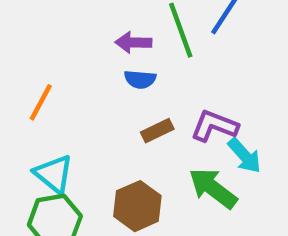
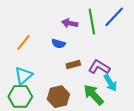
blue semicircle: (140, 79) -> (59, 44), moved
cyan triangle: (54, 174) -> (24, 76), turned 30

